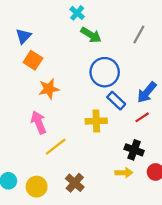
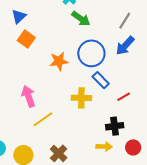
orange star: (49, 89) -> (59, 61), moved
blue arrow: (147, 92) -> (125, 46), moved
black cross: (134, 150) -> (115, 126), turned -30

